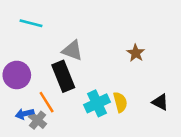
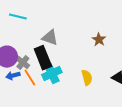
cyan cross: (97, 103) -> (52, 74), moved
blue arrow: (25, 114) -> (13, 76), moved
gray cross: (37, 120) -> (23, 63), moved

